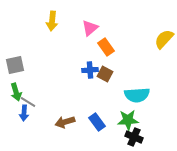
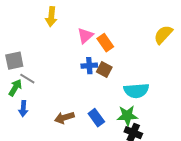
pink triangle: (90, 28) -> (85, 36), moved
green arrow: (16, 92) -> (15, 88), turned -132
gray line: (28, 102) -> (27, 79), moved

